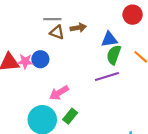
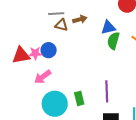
purple line: (107, 76) -> (107, 91), moved, turned -70
pink arrow: (59, 93) -> (43, 77), moved
green rectangle: (70, 116) -> (79, 98), turned -48

